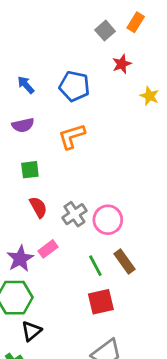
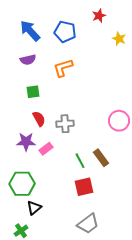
blue arrow: (26, 85) -> (30, 31), size x1.6
gray cross: (74, 214) -> (65, 124), turned 30
pink circle: (108, 220) -> (119, 121), moved
purple star: (20, 259) -> (26, 142), moved, turned 30

